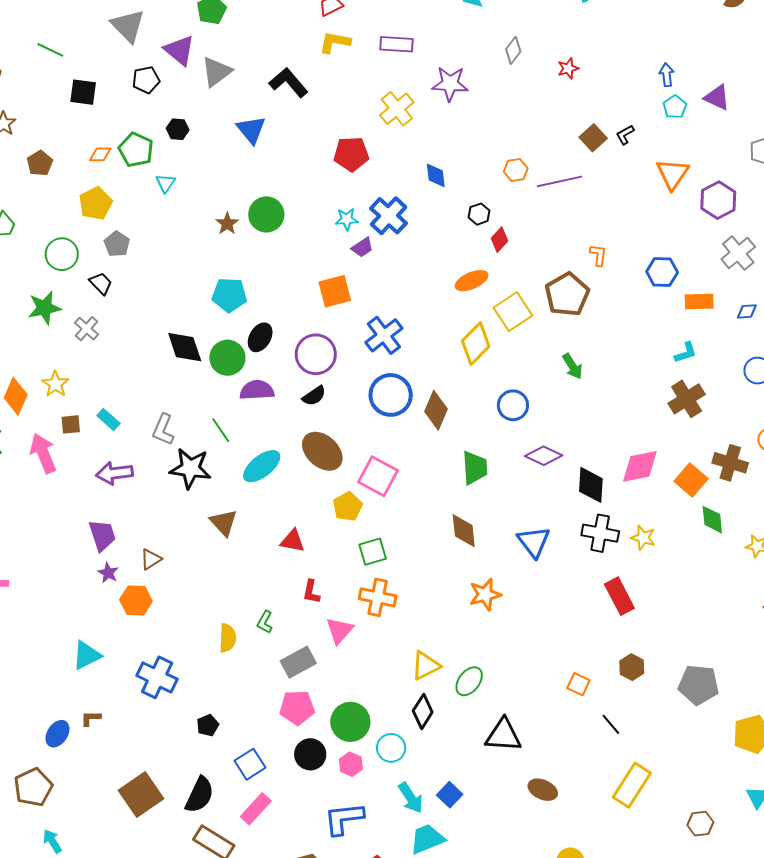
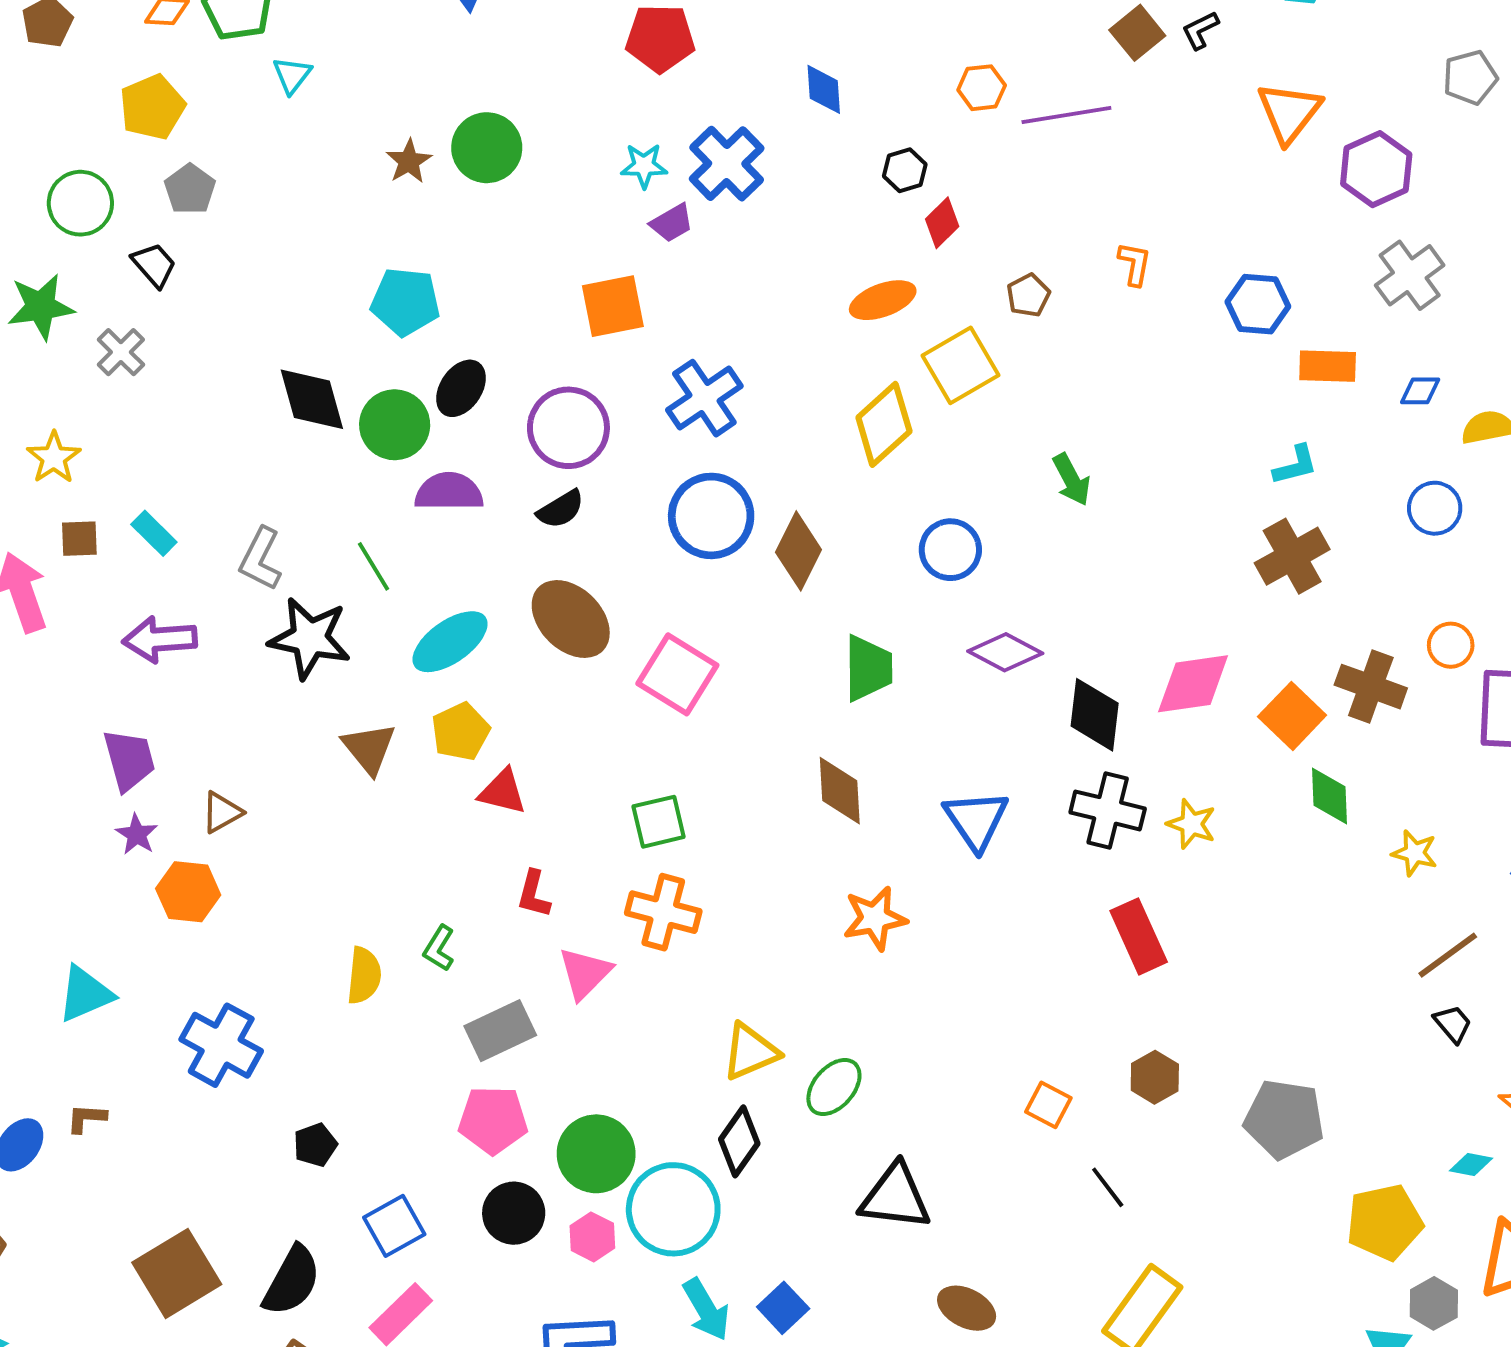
brown pentagon: (567, 294) -> (1028, 295), moved, size x0.5
yellow pentagon: (348, 506) -> (461, 732), moved
cyan circle: (391, 748) -> (673, 1209), size x1.6

